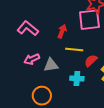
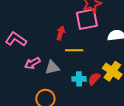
pink L-shape: (28, 28) -> (16, 39), moved
red semicircle: (91, 61) -> (94, 79), moved

